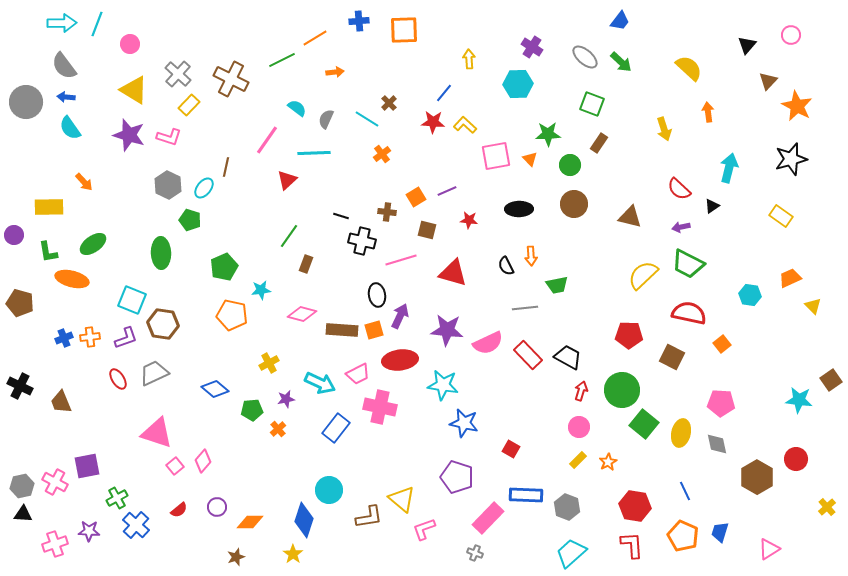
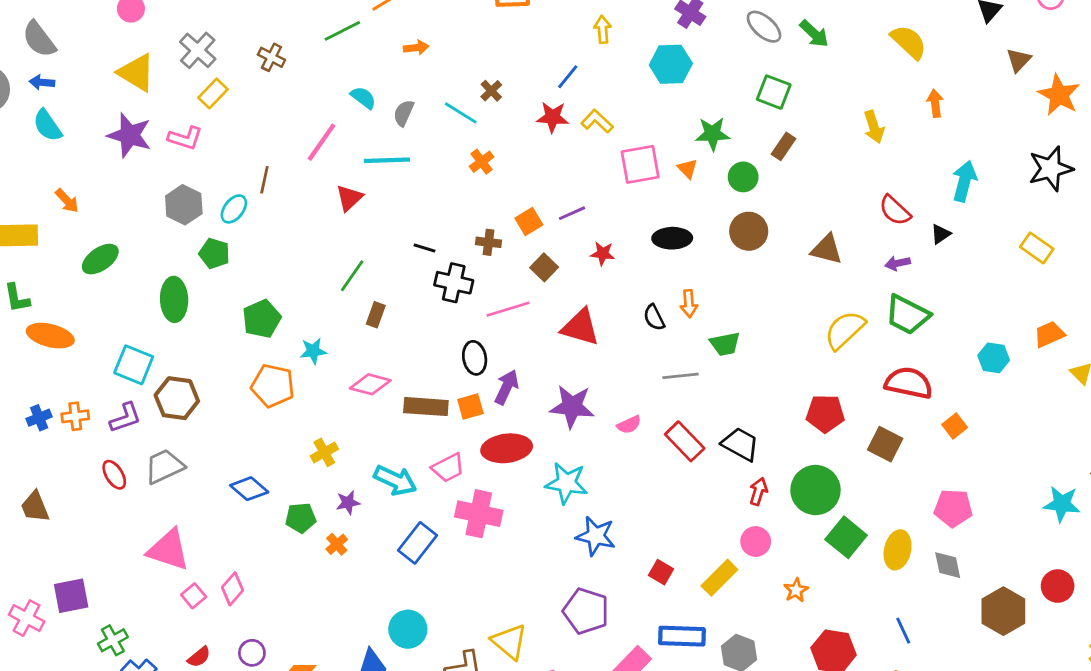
brown cross: (231, 79) -> (271, 57), size x0.6
brown square: (427, 230) -> (544, 267), turned 30
green ellipse: (93, 244) -> (100, 259), moved
pink semicircle: (488, 343) -> (629, 425), size x0.6
yellow rectangle: (578, 460) -> (719, 578), moved, size x1.5

